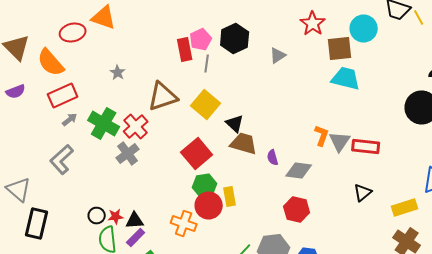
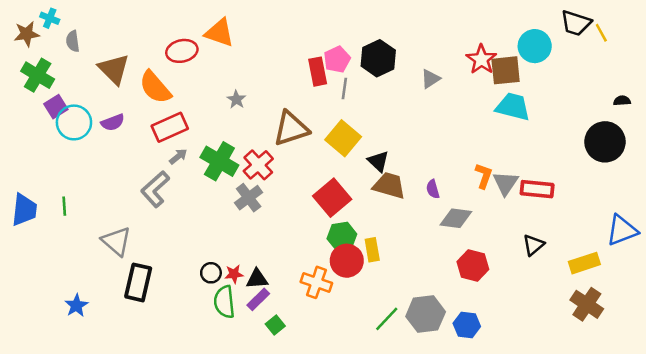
red star: (313, 24) -> (481, 59), moved
purple semicircle: (273, 158) -> (433, 189), moved
gray L-shape: (62, 160) -> (155, 189), moved
red hexagon: (297, 210) -> (473, 266), moved

